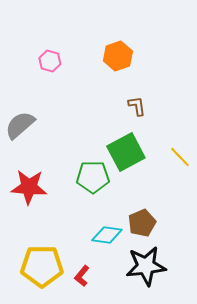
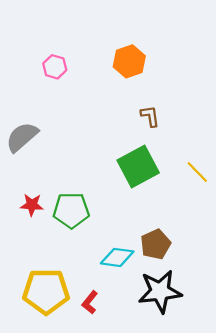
green pentagon: (93, 177) -> (71, 210), moved
red star: (29, 187) -> (32, 205), size x0.6

